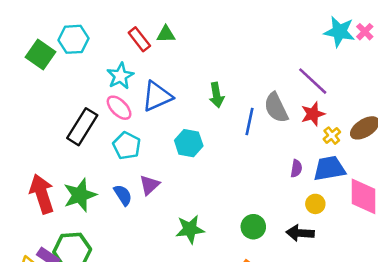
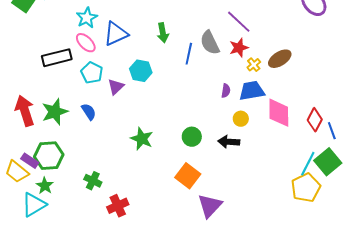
black rectangle: (82, 127) -> (57, 58), turned 44
purple triangle: (149, 185) -> (116, 87), moved
green star: (190, 229) -> (142, 139), turned 30

